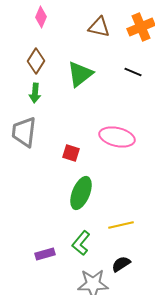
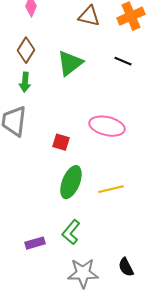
yellow line: (121, 225) -> (111, 189), moved
black semicircle: (121, 264) -> (126, 267), moved, turned -84

